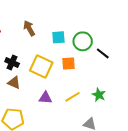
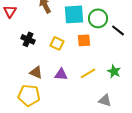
cyan square: (58, 37) -> (74, 14), size x1.5
yellow square: (41, 67) -> (57, 43), size x0.6
brown triangle: (14, 83) -> (36, 72), moved

